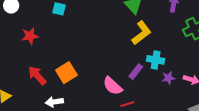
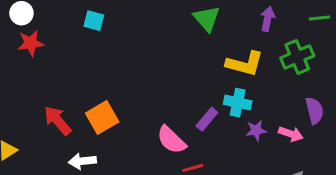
yellow L-shape: (141, 33) -> (245, 64), moved, turned 50
red star: (30, 36) -> (31, 43), moved

